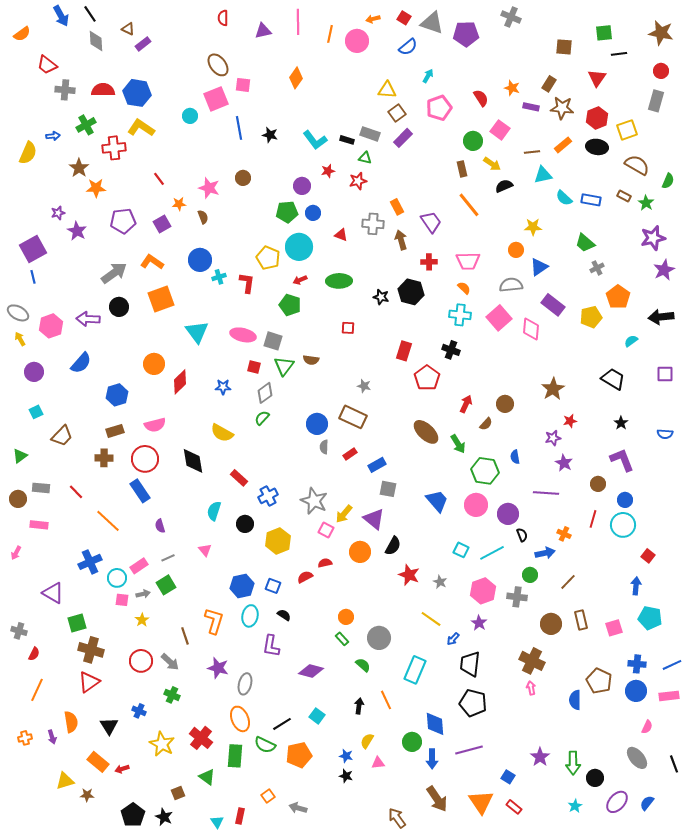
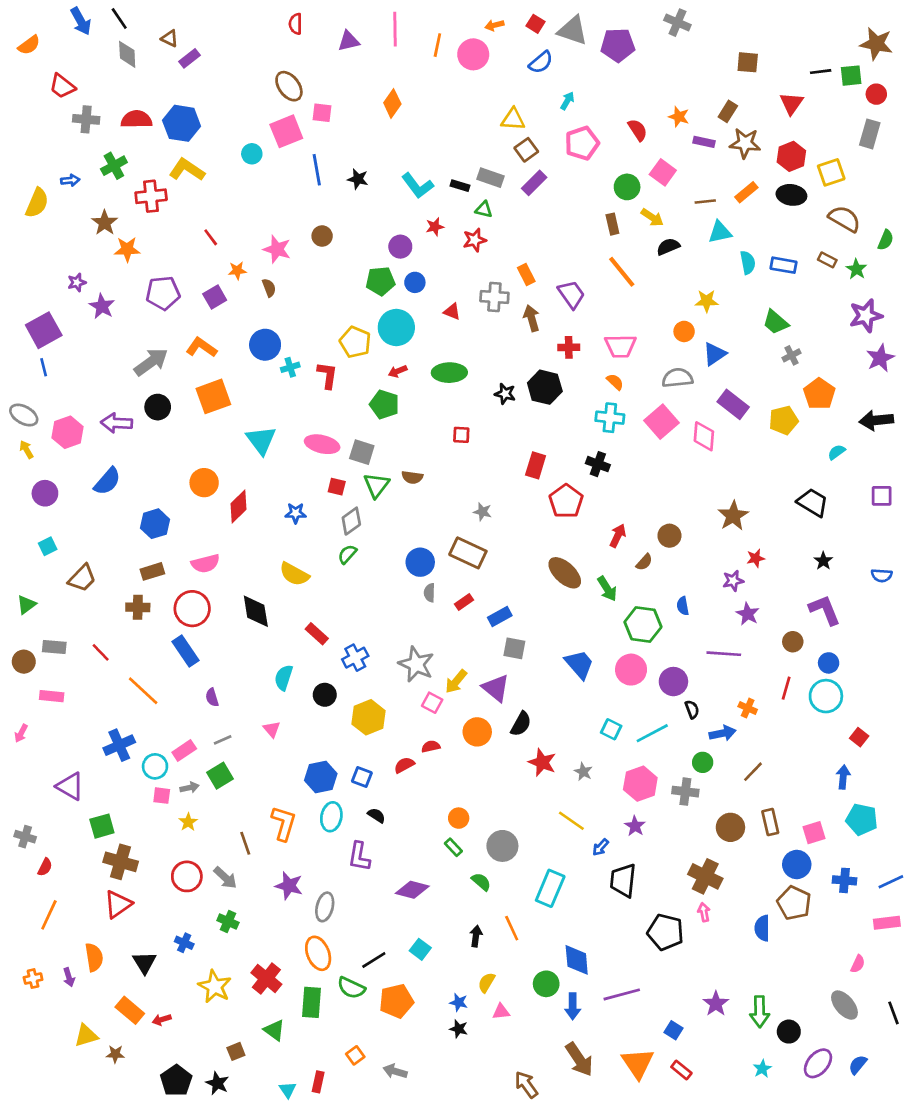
green square: (604, 33) -> (851, 76), moved
cyan semicircle: (564, 198) -> (748, 263), turned -144
blue circle: (636, 691) -> (797, 864), moved
black pentagon: (473, 703) -> (665, 932), moved

